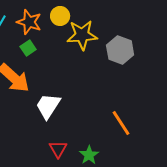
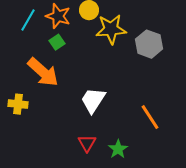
white trapezoid: (48, 106) -> (93, 100), moved

